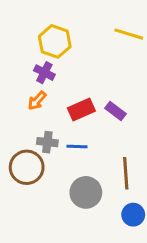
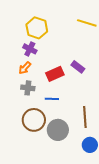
purple rectangle: (115, 111) -> (78, 67), moved
gray cross: (47, 142) -> (28, 88), moved
brown circle: (27, 167) -> (34, 120), moved

